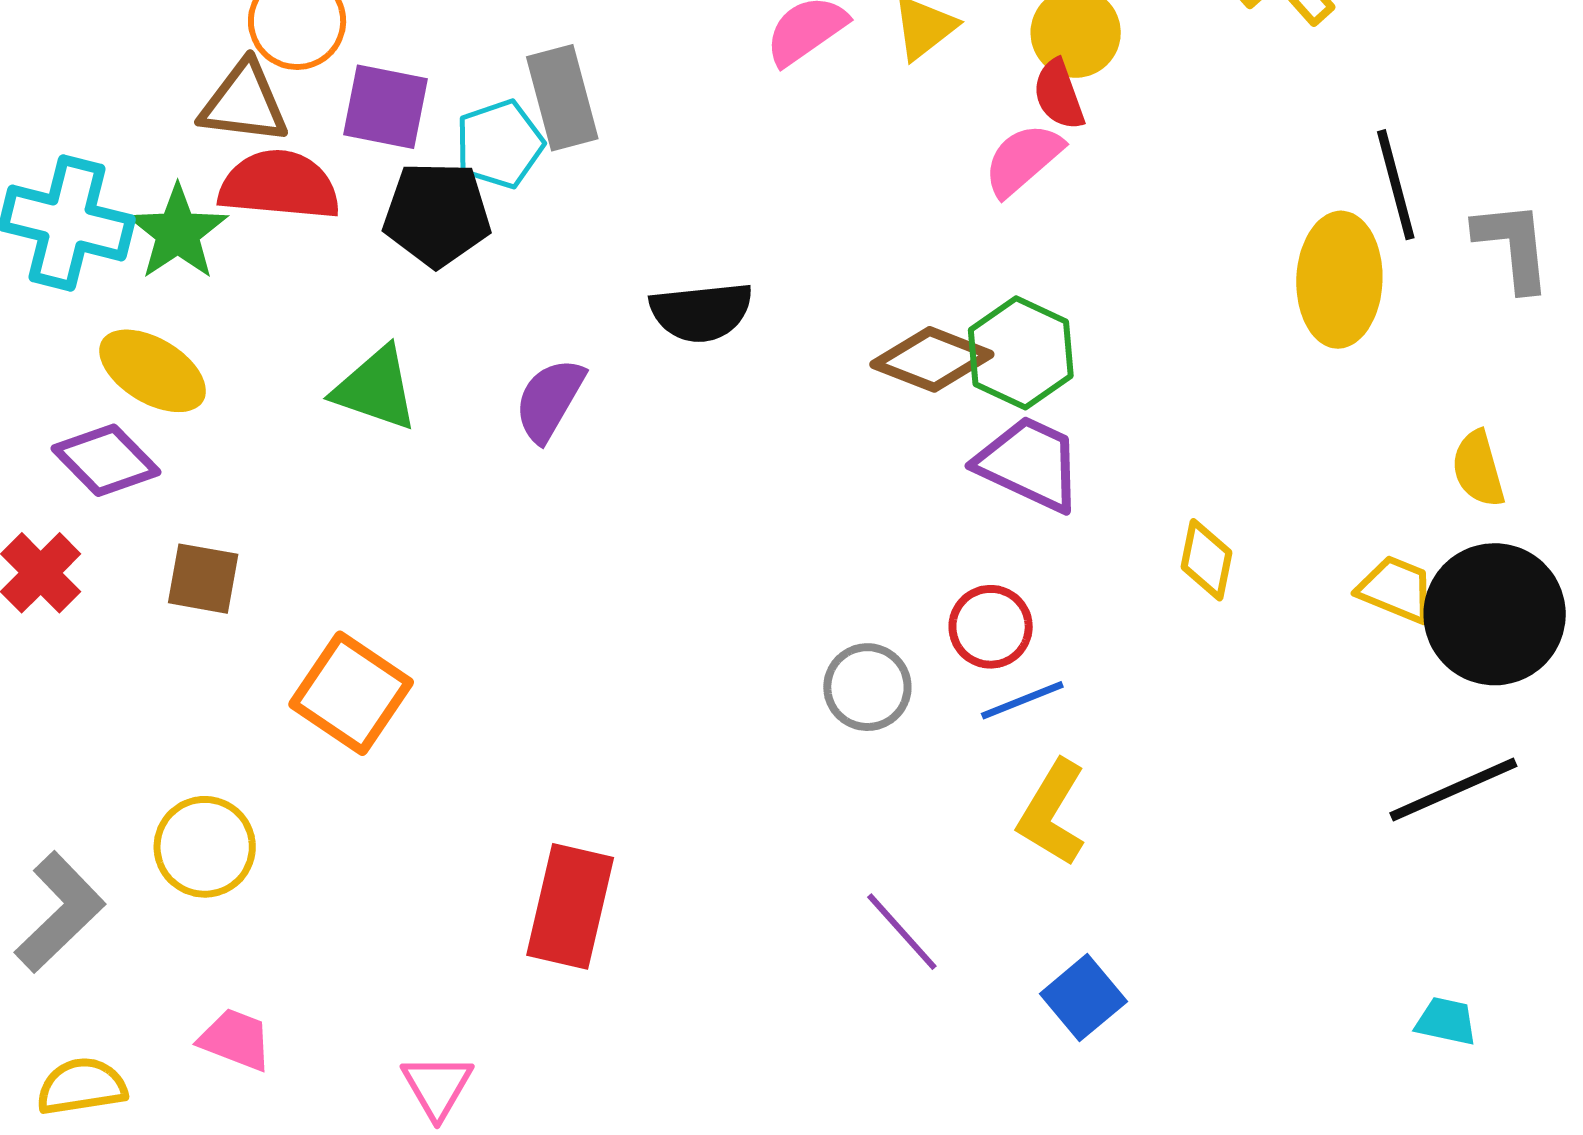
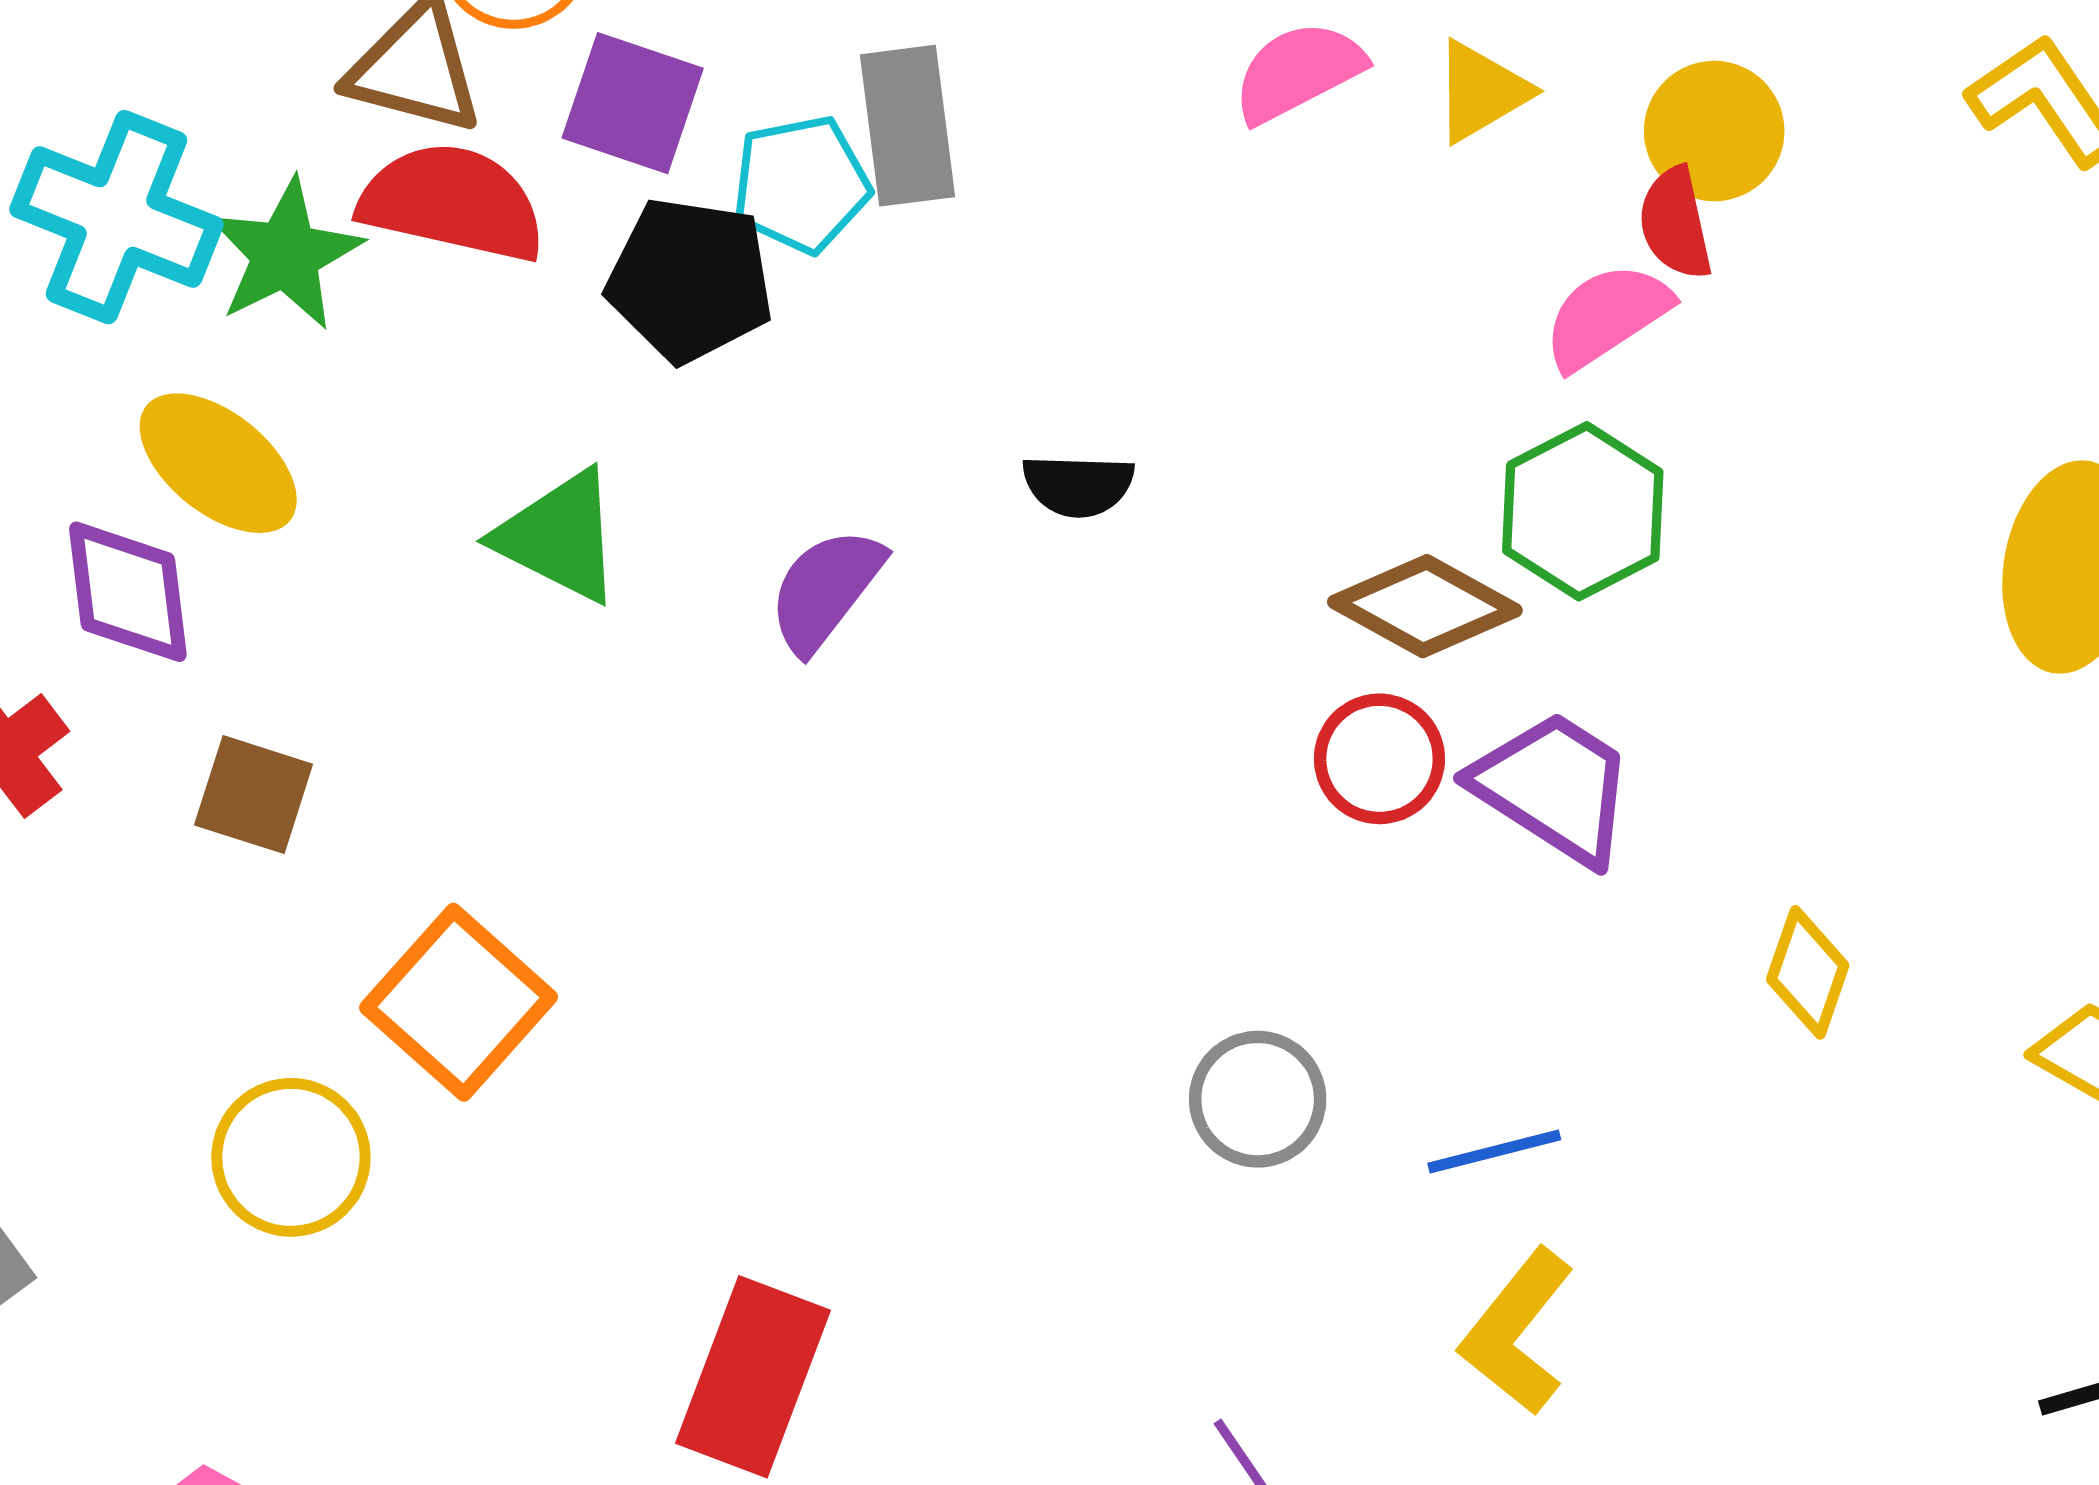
black semicircle: (701, 312) -> (1078, 485), size x0.7
green hexagon: (1021, 353) -> (1583, 511), moved
purple diamond: (106, 460) -> (128, 592), turned 30
red circle: (991, 627) -> (1379, 759), moved
yellow circle: (205, 847) -> (291, 1157), moved

